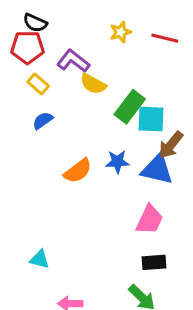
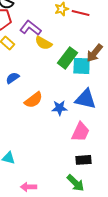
red line: (165, 38) -> (81, 13), moved
blue semicircle: (43, 121) -> (13, 78), moved
brown arrow: (171, 145) -> (95, 53), moved
blue star: (117, 162) -> (60, 108), moved

